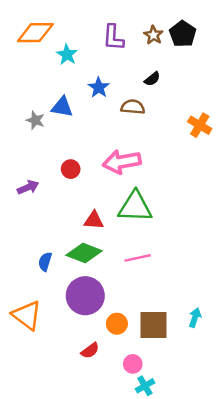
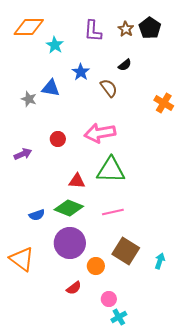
brown semicircle: (133, 107) -> (109, 88), turned 48
blue semicircle: (45, 262) -> (37, 215), turned -126
brown square: (153, 325) -> (126, 251), moved, turned 32

